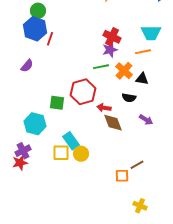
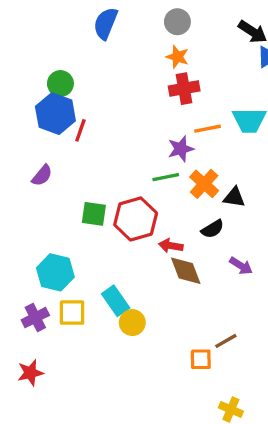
red cross: (112, 37) -> (184, 89), moved, turned -36
orange line: (143, 52) -> (207, 129), moved
black semicircle: (129, 98) -> (213, 229), turned -40
green square: (57, 103) -> (94, 214), moved
yellow square: (61, 153) -> (72, 313), moved
red star: (20, 163) -> (30, 373), moved

